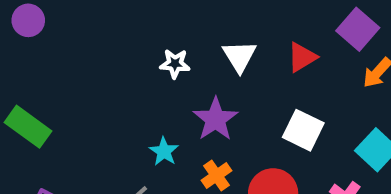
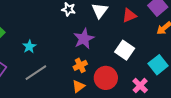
cyan star: (164, 151) -> (29, 47), moved

